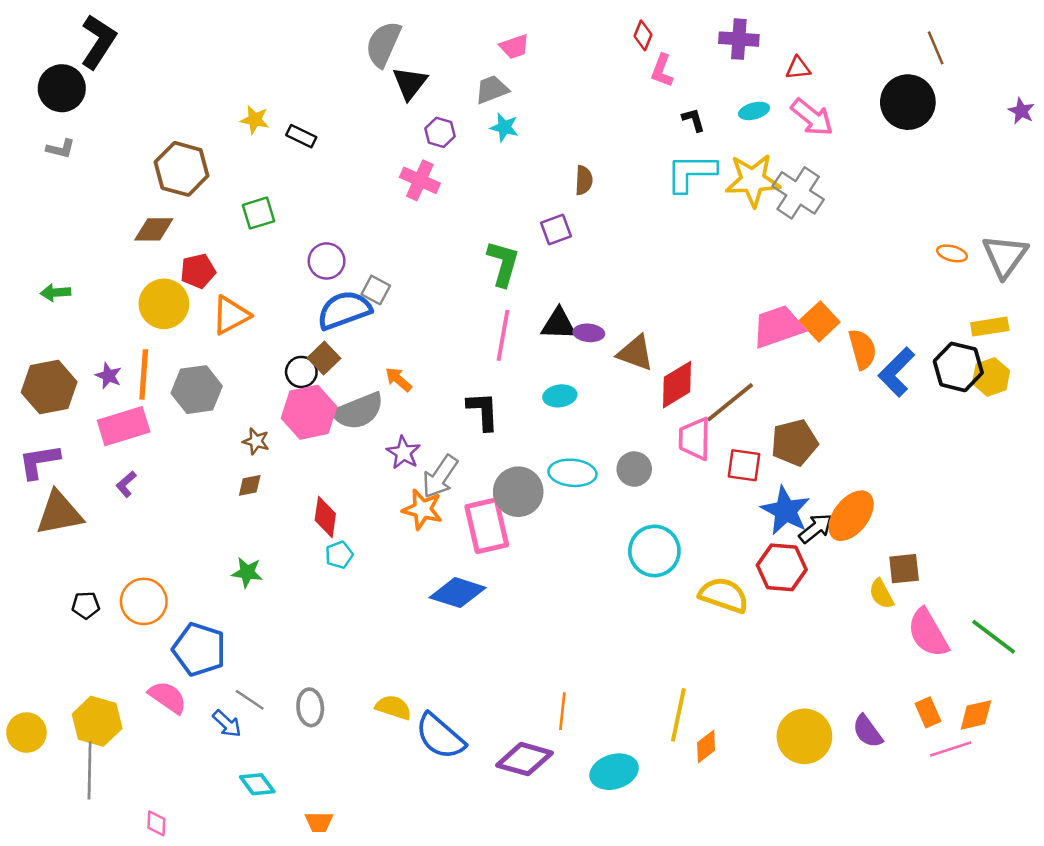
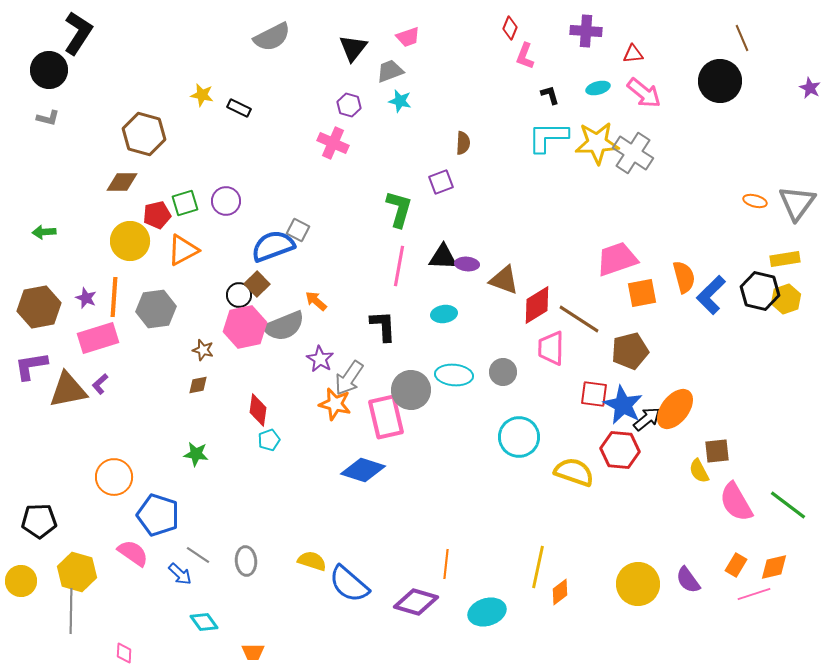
gray semicircle: (383, 44) -> (272, 37), moved, turned -141
black triangle: (410, 83) -> (353, 48), moved
green square: (258, 213) -> (185, 203), moved
purple circle: (327, 261) -> (226, 201), moved
orange square: (820, 321) -> (642, 293), moved, turned 32
brown line: (730, 402) -> (579, 319), turned 72
red square: (744, 465) -> (594, 394), moved
brown triangle: (59, 513) -> (68, 390), moved
black pentagon: (86, 605) -> (39, 521), moved, size x1.6
orange rectangle: (928, 712) -> (736, 565), turned 55

